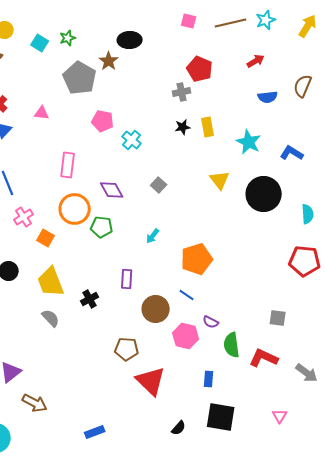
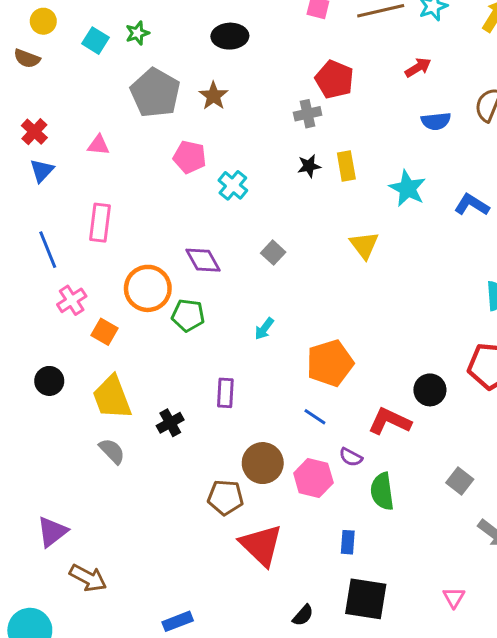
brown star: (109, 61) -> (213, 96), moved
pink rectangle: (68, 165) -> (100, 223), moved
black circle: (264, 194) -> (430, 390), moved, size x0.6
brown circle: (156, 309) -> (263, 463), moved
gray square: (278, 318) -> (460, 481), moved, turned 30
red L-shape: (264, 358) -> (390, 421), moved

